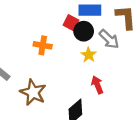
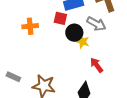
black circle: (84, 31) -> (74, 33), moved
orange cross: (43, 45) -> (30, 26), moved

